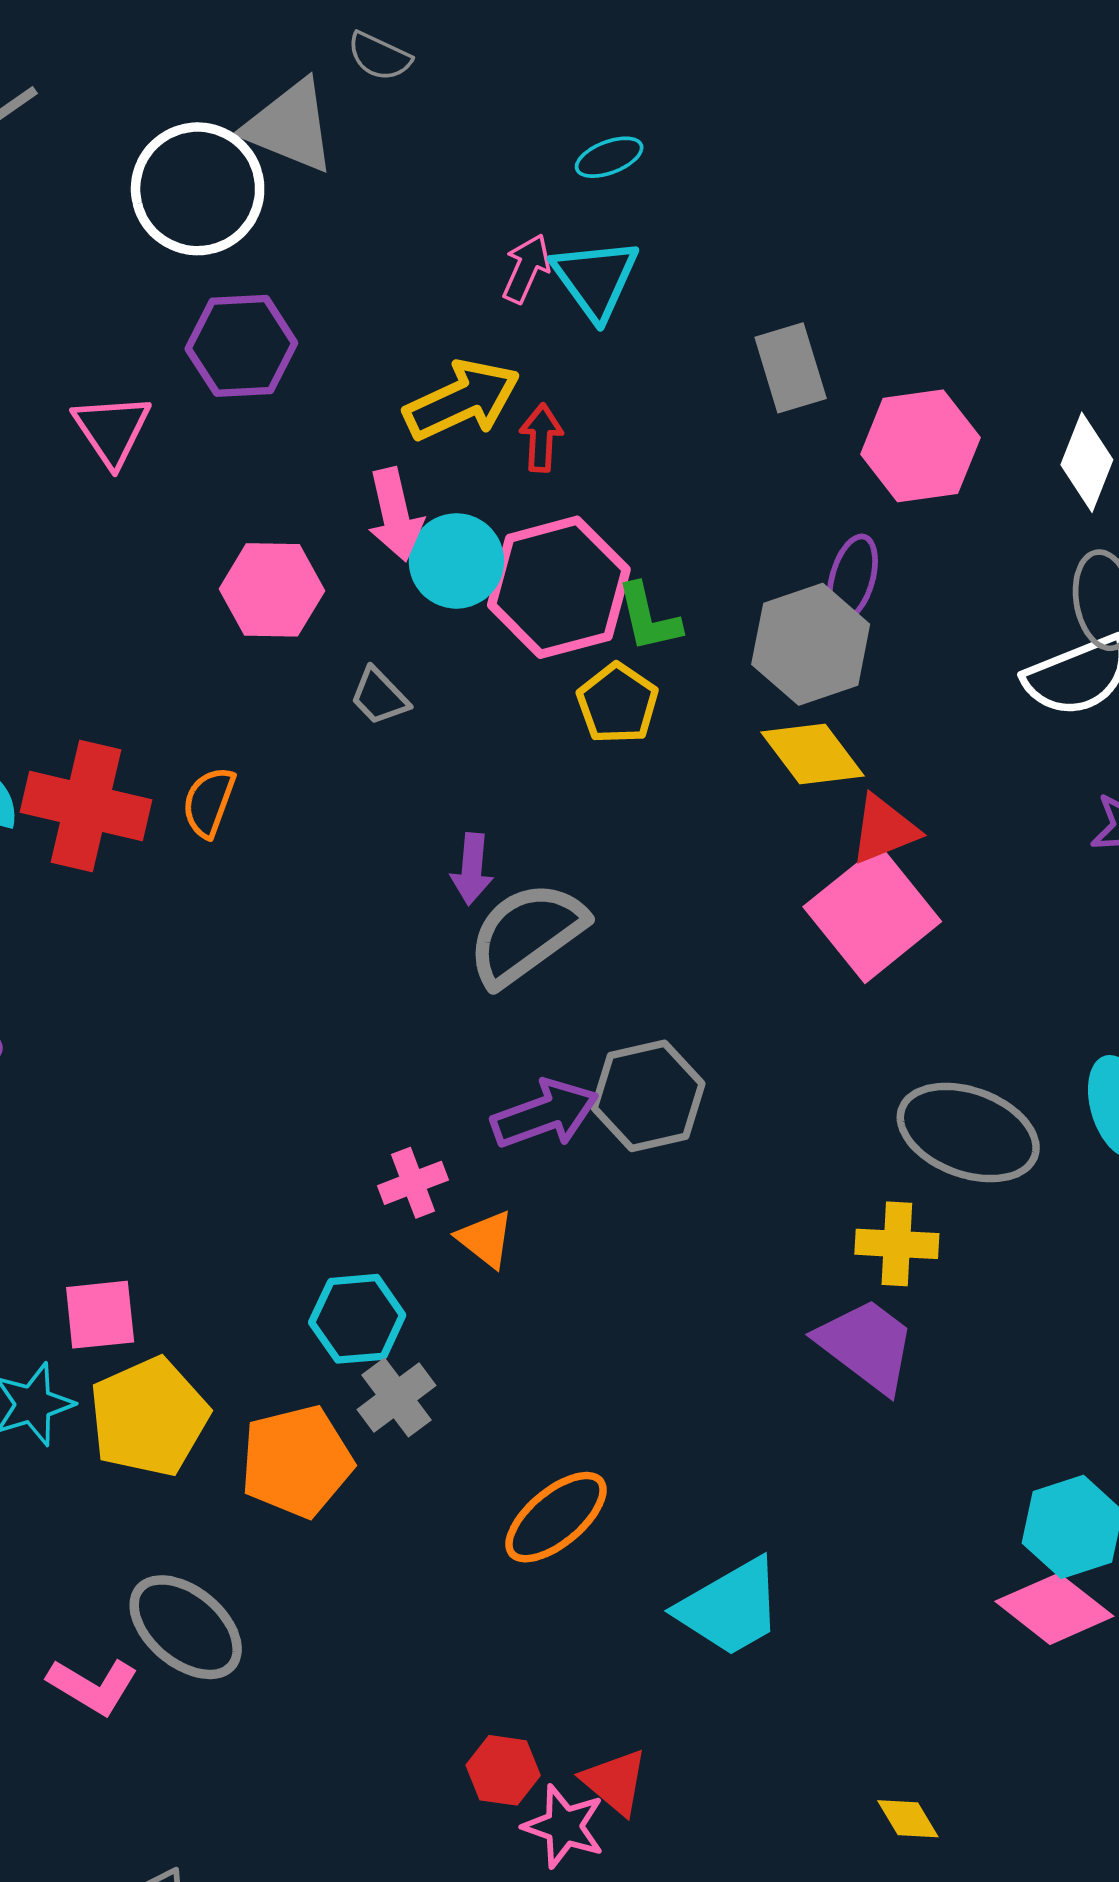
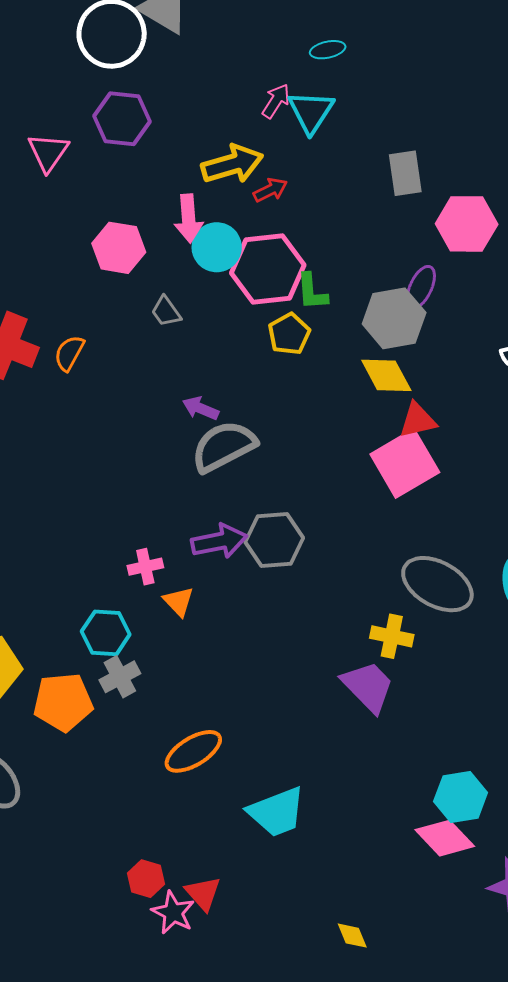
red arrow: (541, 438) -> (270, 190), turned 52
purple arrow: (472, 869) -> (201, 408), turned 99

